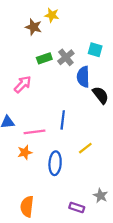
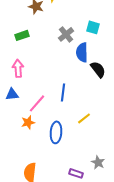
green rectangle: (44, 58) -> (22, 35), moved
pink arrow: (23, 84) -> (18, 68), moved, turned -48
pink line: (35, 132) -> (37, 103), turned -42

